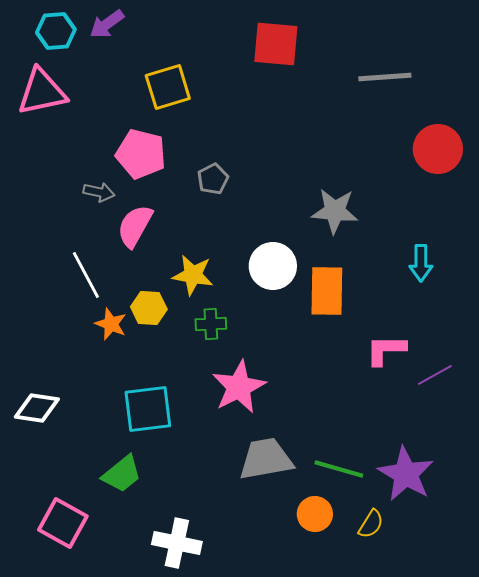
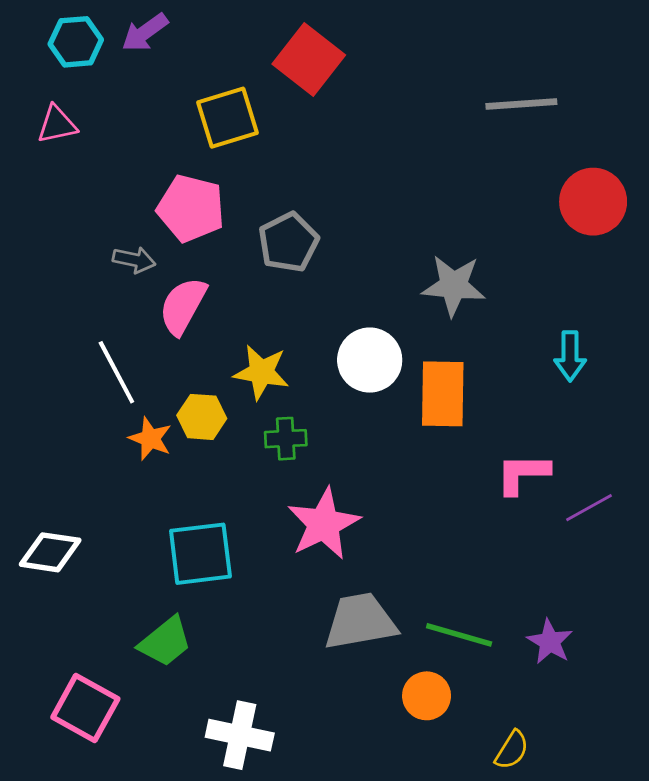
red square: (276, 44) -> (309, 59), moved, turned 33
pink triangle: (42, 92) -> (57, 124), size x0.6
gray pentagon: (213, 179) -> (288, 242), size x1.4
purple star: (406, 474) -> (550, 642), size x0.6
yellow semicircle: (371, 524) -> (512, 750), moved

